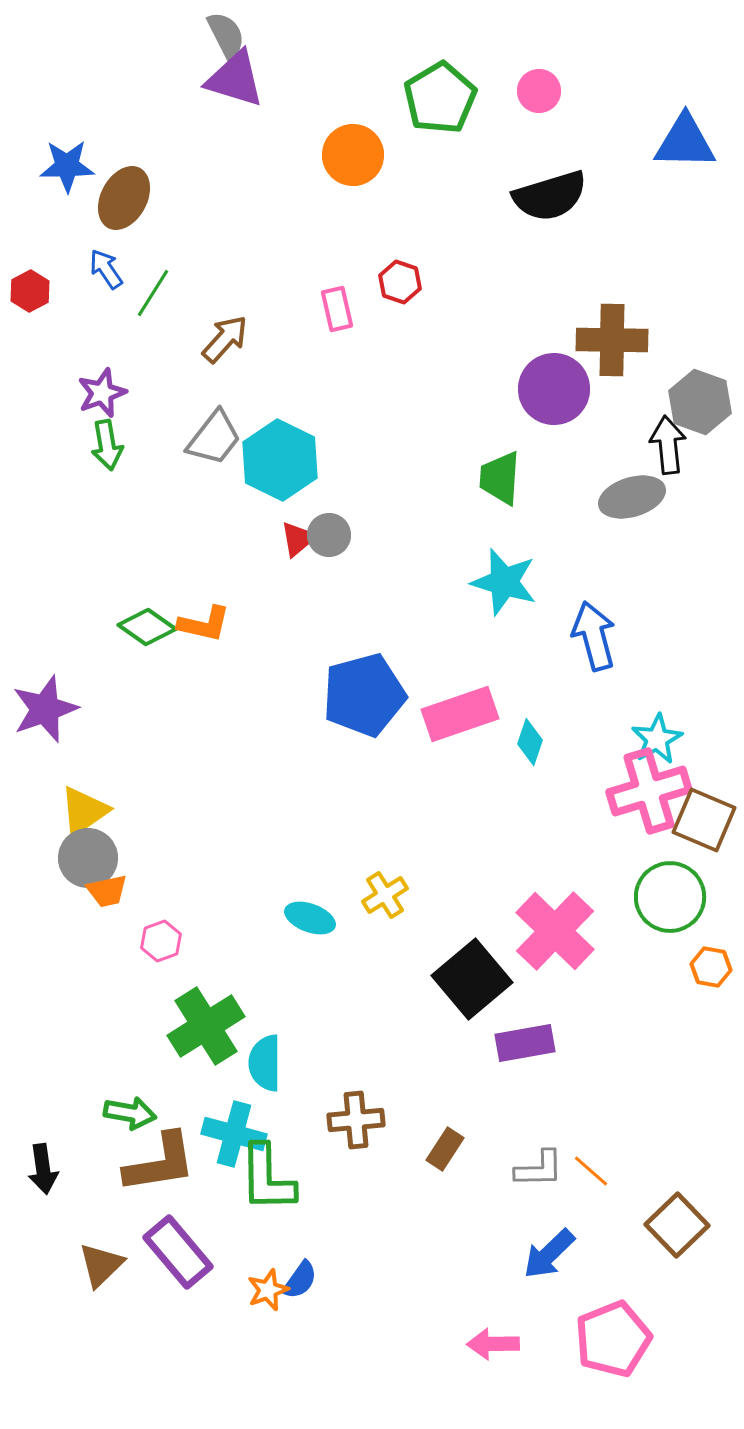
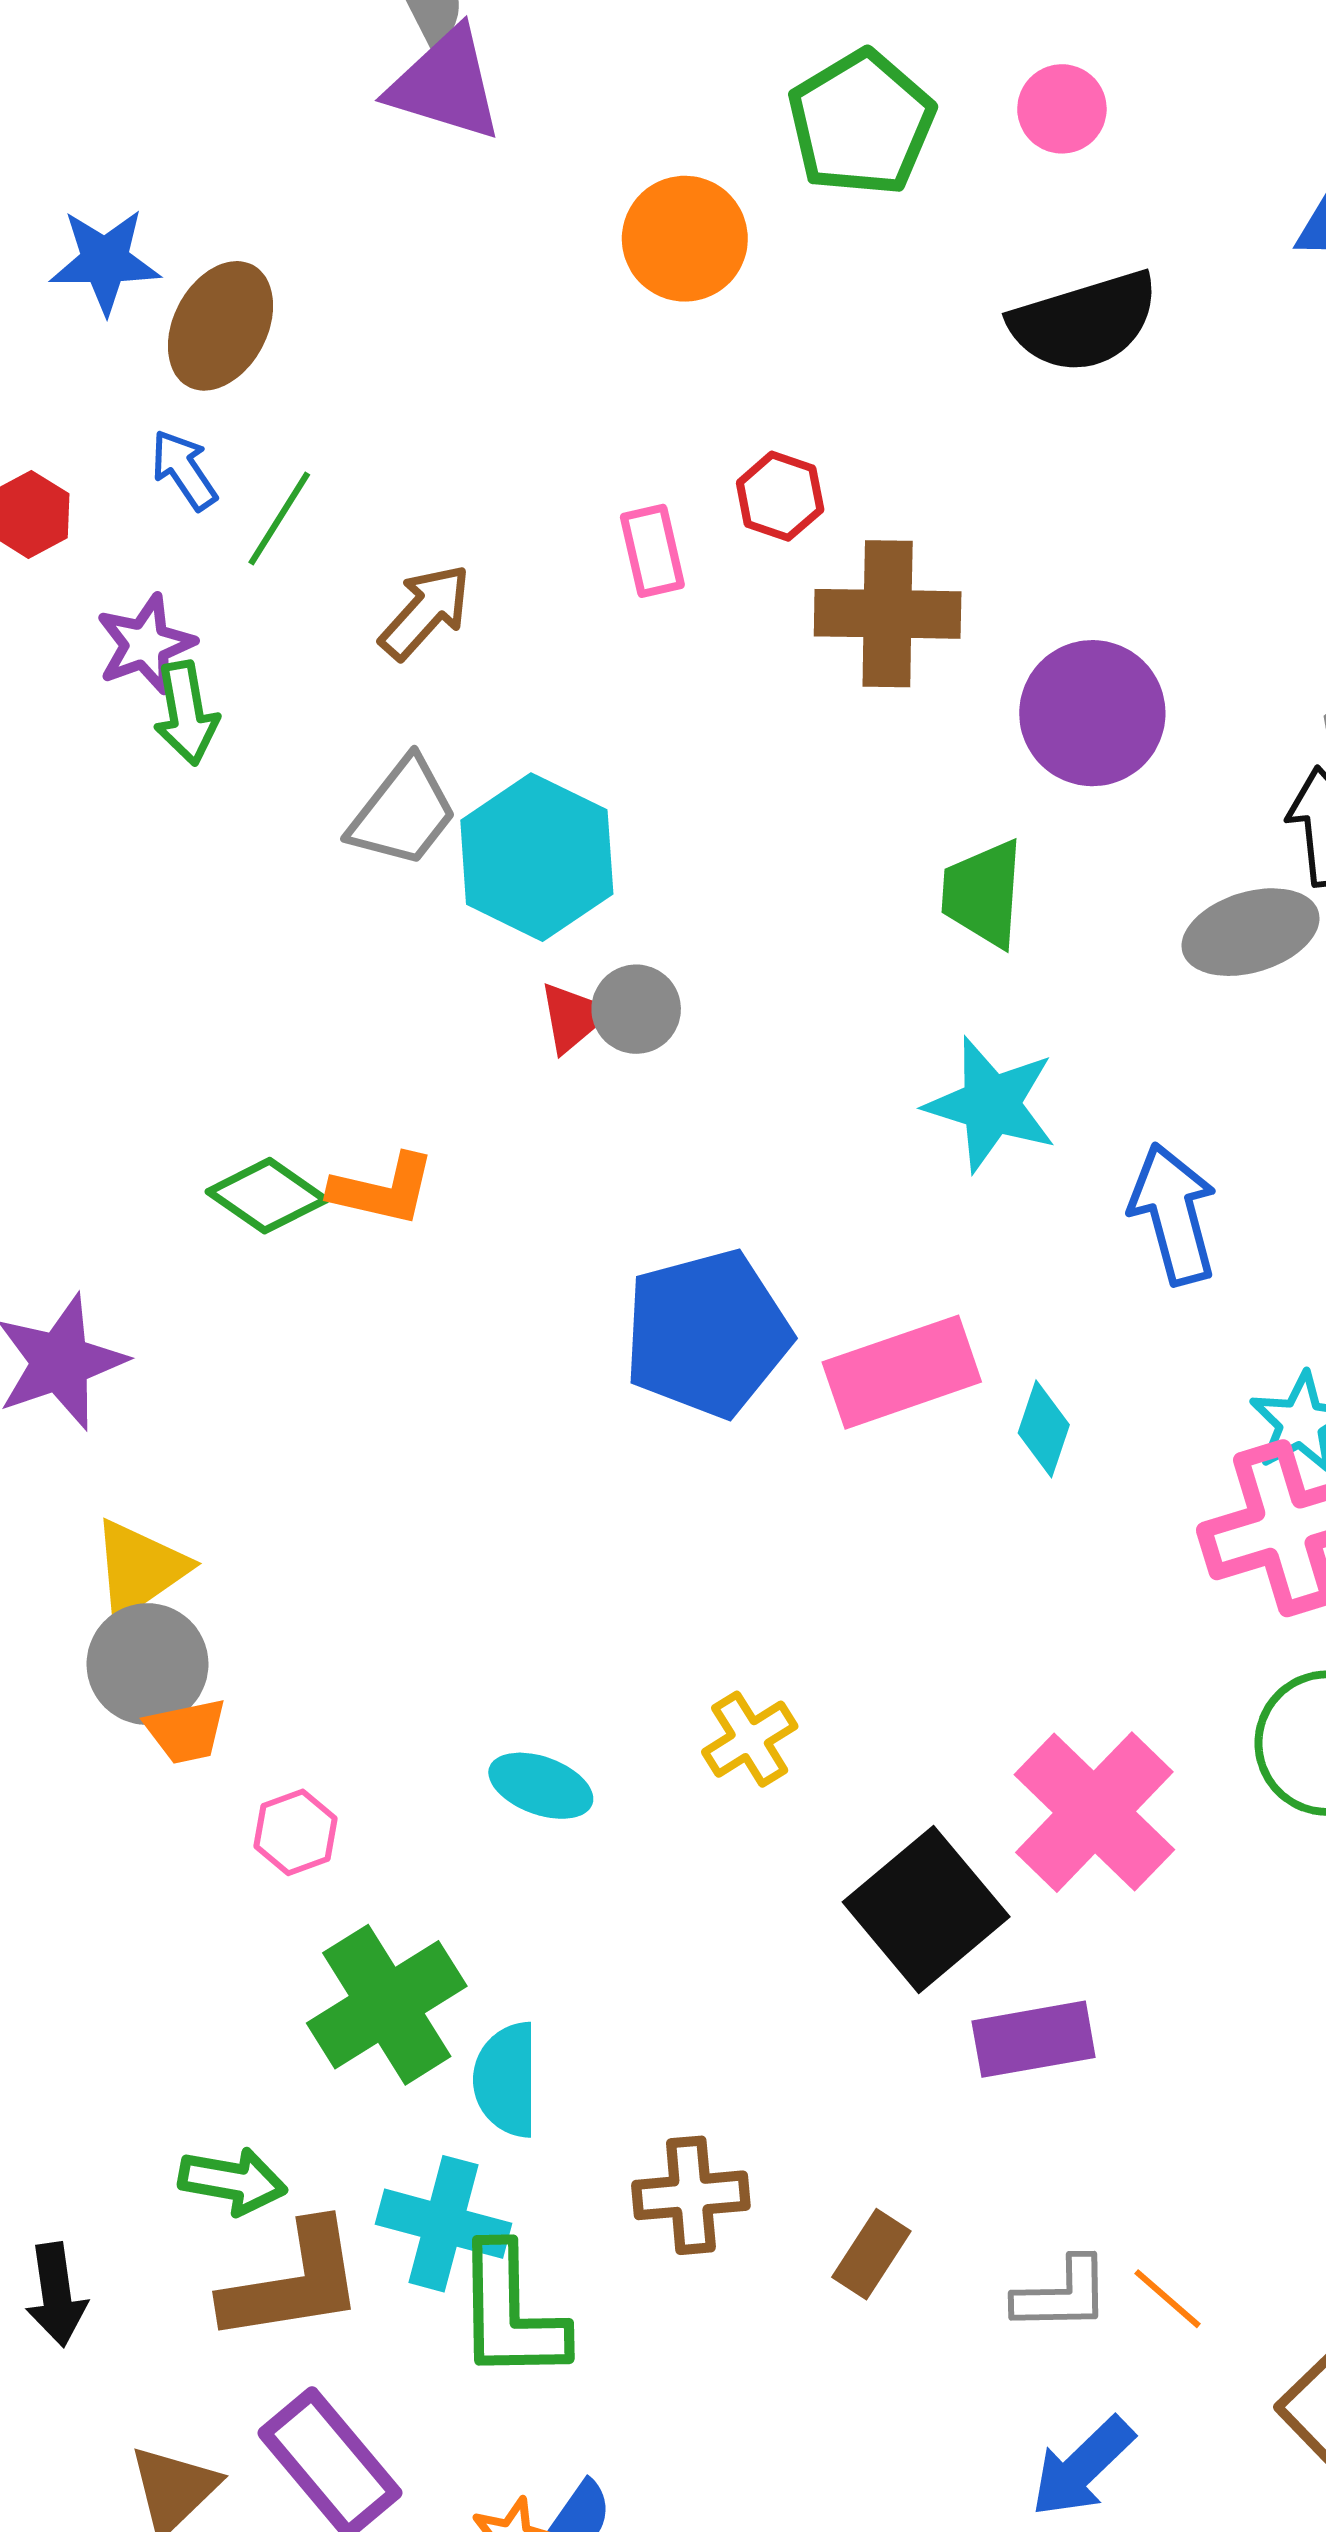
brown cross: (612, 340) -> (888, 614), moved
purple star: (102, 393) -> (145, 644), moved
green arrow: (107, 445) -> (186, 713), moved
cyan ellipse: (310, 918) -> (541, 1786), moved

